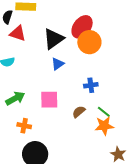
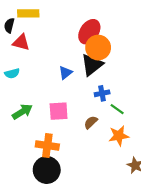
black triangle: (54, 39) -> (92, 65), moved
green line: (104, 112) -> (117, 109), moved
orange cross: (24, 126) -> (47, 145), moved, size x1.5

